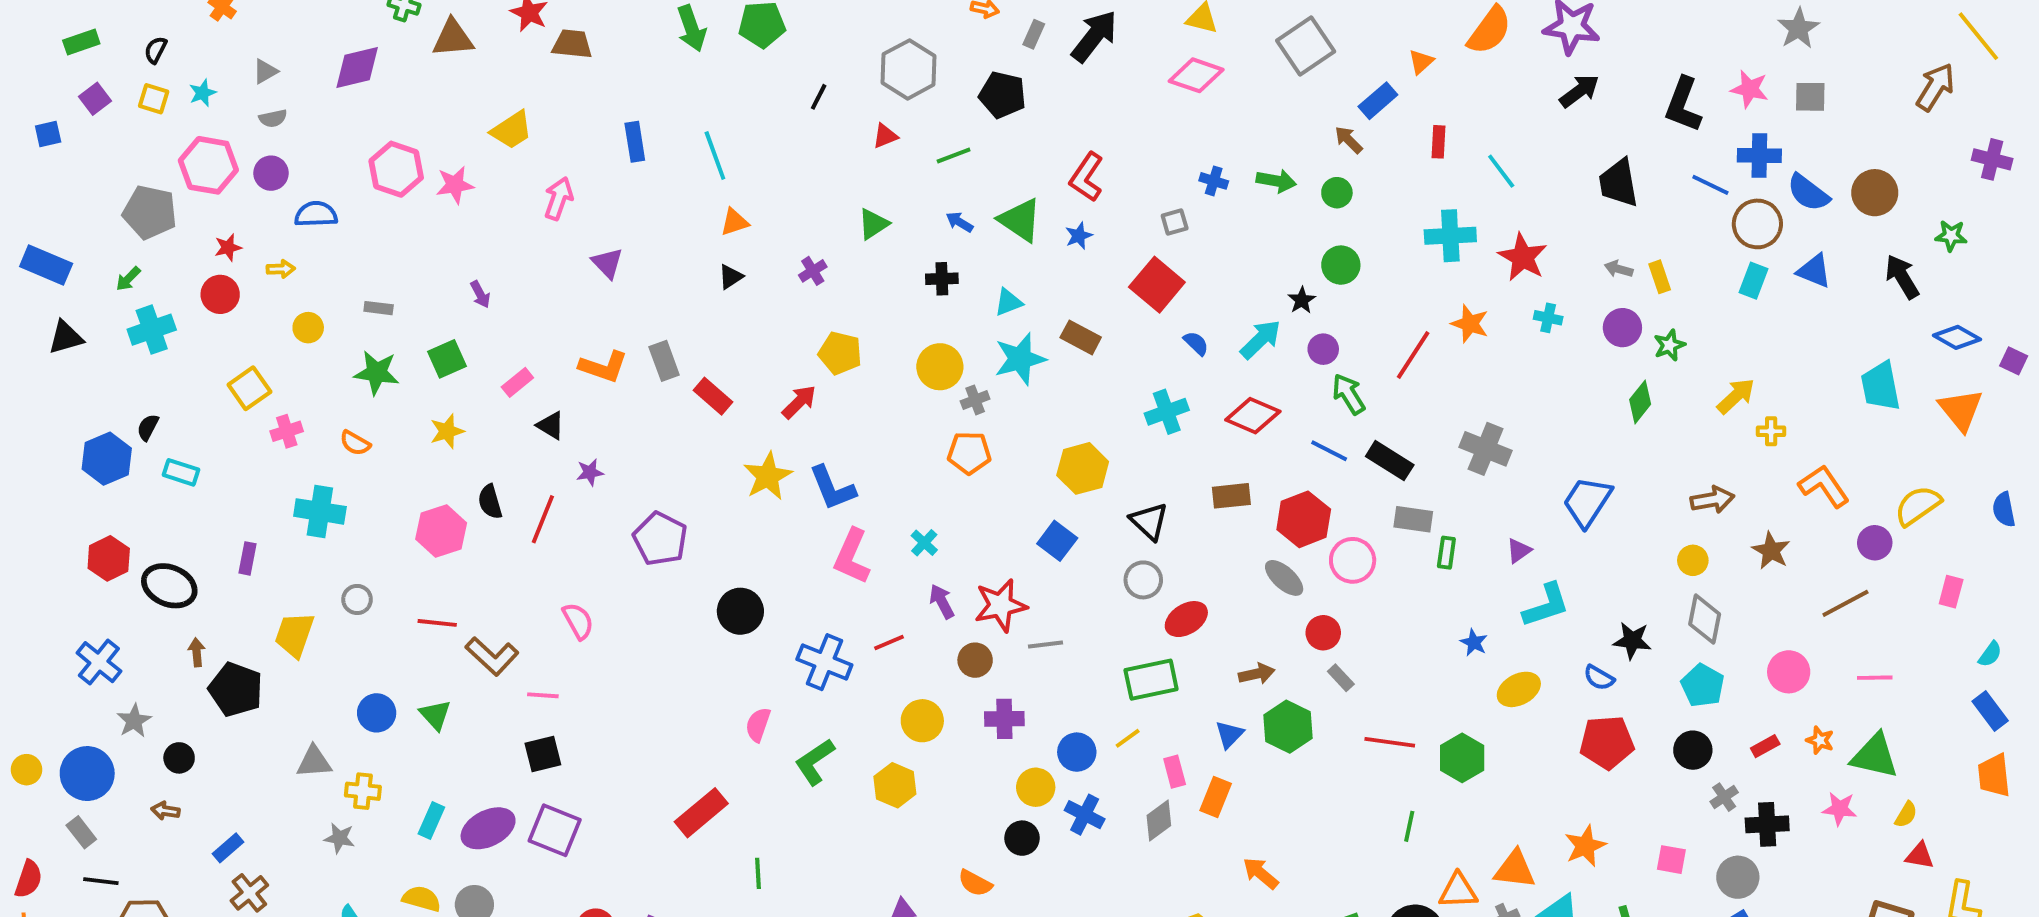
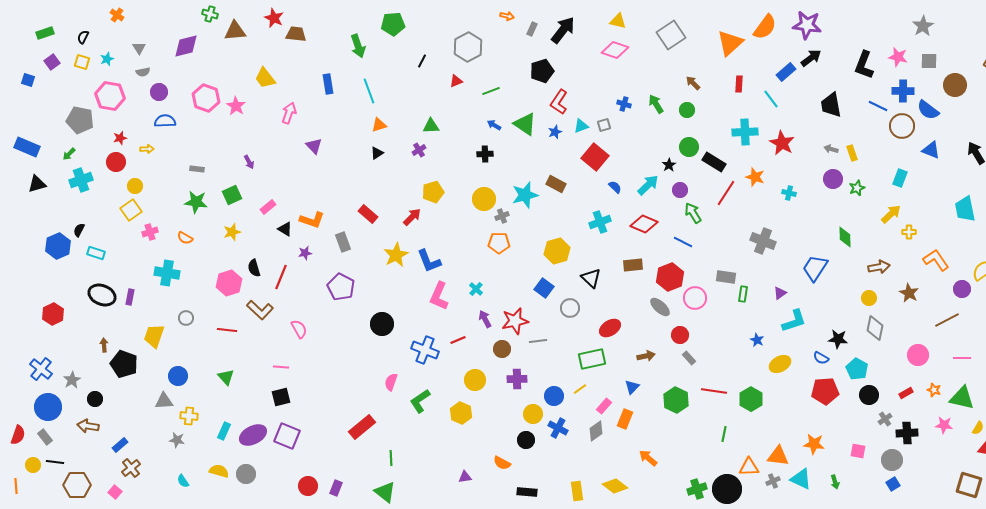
green arrow: (691, 28) -> (358, 46), moved
orange triangle: (1421, 62) -> (730, 43), size x2.0
gray triangle: (265, 71) -> (139, 48), turned -32
black pentagon: (1002, 95) -> (542, 71), moved, turned -30
blue rectangle: (1378, 101) -> (786, 72), moved
yellow trapezoid: (512, 130) -> (265, 78), turned 85
blue square: (48, 134) -> (28, 80), turned 32
purple circle: (271, 173) -> (159, 92), moved
green arrow: (1276, 181) -> (656, 104), turned -132
pink star: (455, 185) -> (236, 106), turned -30
brown circle: (1875, 193) -> (955, 85), moved
green triangle: (873, 224) -> (431, 126), moved, turned 30
cyan rectangle: (1753, 281) -> (900, 178), moved
cyan triangle: (1008, 302) -> (581, 126), moved
cyan cross: (1548, 318) -> (789, 193), moved
yellow circle: (308, 328) -> (135, 186), moved
yellow pentagon: (840, 353) -> (433, 192), turned -30
gray rectangle: (664, 361) -> (343, 242), moved
orange L-shape: (603, 367) -> (312, 220), moved
green diamond: (1640, 402) -> (845, 237), moved, turned -40
black rectangle: (1390, 461) -> (714, 162), moved
red hexagon: (109, 558) -> (53, 314), moved
gray circle: (1143, 580) -> (570, 308), moved
black ellipse: (169, 586) -> (102, 295), moved
brown L-shape: (492, 656) -> (260, 310), moved
blue cross: (99, 662) -> (41, 369), moved
cyan pentagon: (1703, 686) -> (857, 369), moved
blue circle: (377, 713) -> (178, 376), moved
green hexagon: (1288, 727) -> (676, 400), moved
yellow circle: (27, 770) -> (33, 465), moved
pink rectangle: (1175, 772) -> (604, 406), turned 56
brown arrow: (165, 811) -> (88, 426), size x1.5
orange star: (1585, 846) -> (814, 444), turned 30
red semicircle: (28, 879) -> (18, 435), moved

